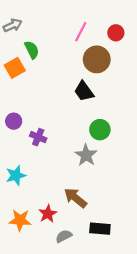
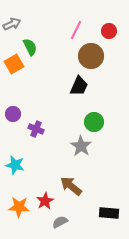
black trapezoid: (84, 91) -> (79, 86), turned -120
cyan star: (16, 175) -> (15, 165), turned 30
black rectangle: (100, 229) -> (109, 213), moved

